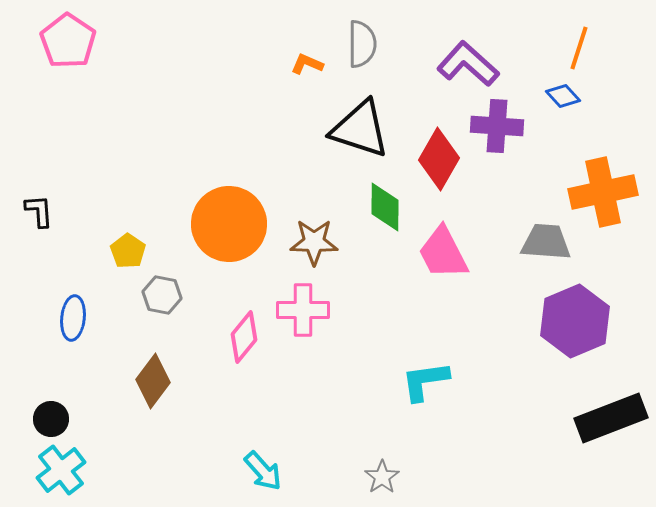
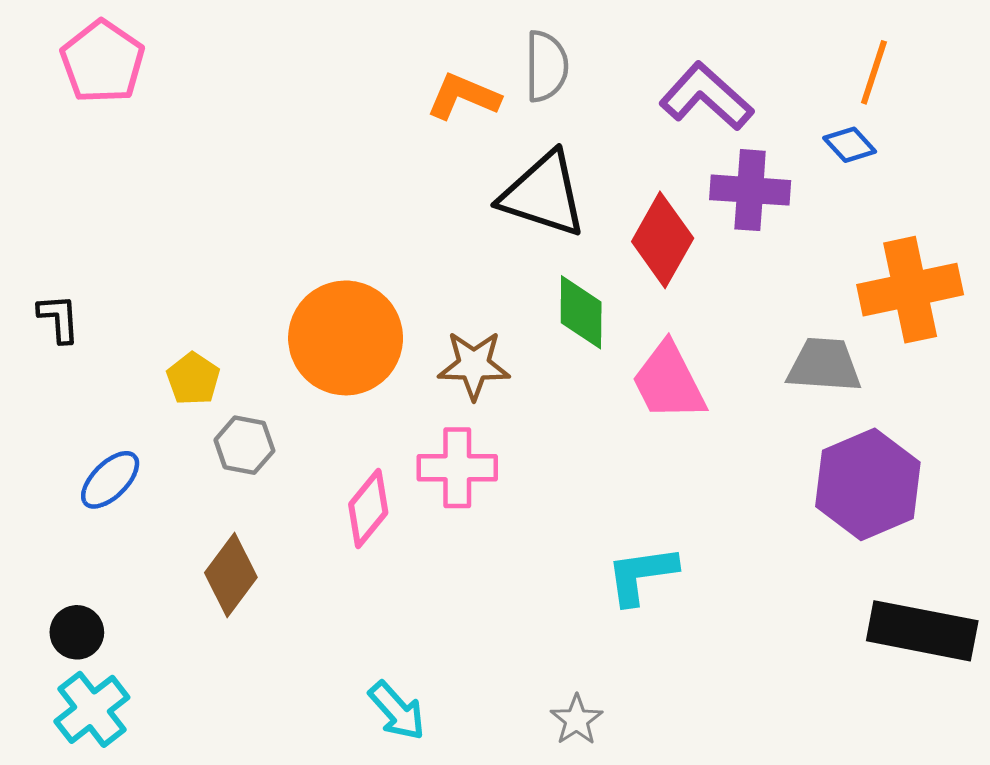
orange L-shape: (307, 64) -> (463, 96), size x1.5
blue ellipse: (73, 318) -> (110, 480), turned 39
black rectangle: (611, 418) -> (922, 631), turned 32

